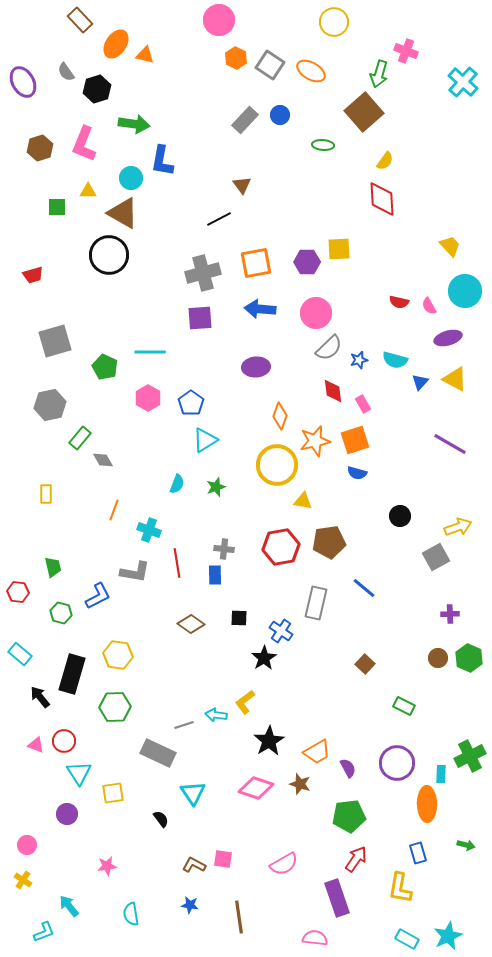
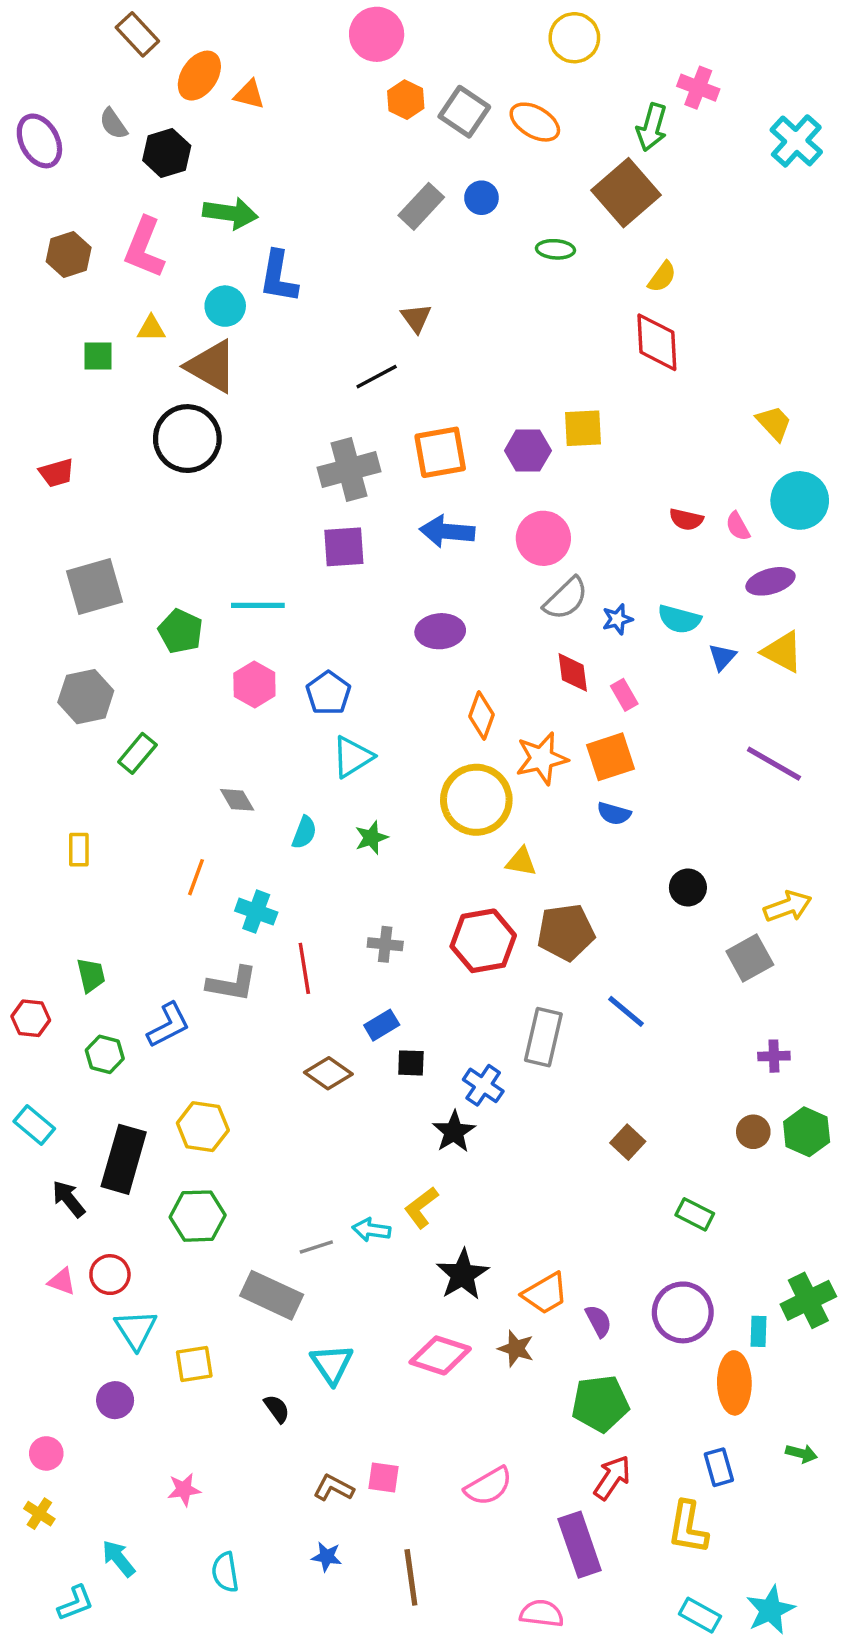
gray diamond: (103, 460) -> (237, 800), moved
blue rectangle: (215, 575) -> (382, 1025), moved, turned 60

